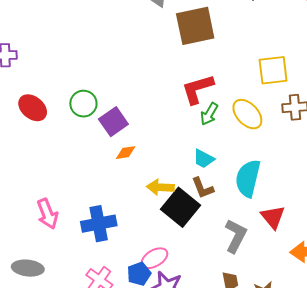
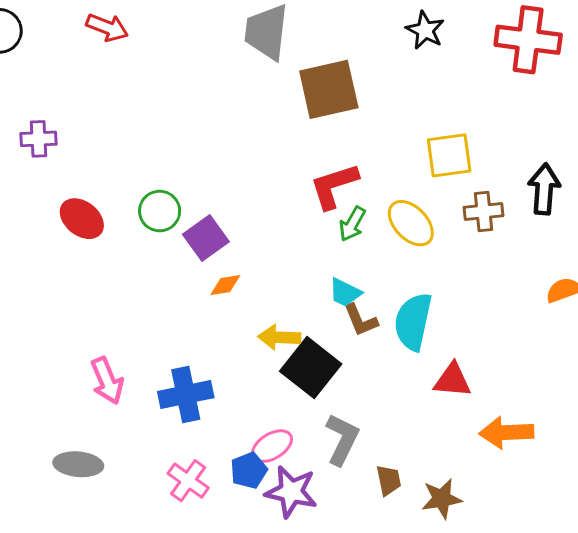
brown L-shape: (203, 188) -> (361, 320), moved
red triangle: (273, 217) -> (452, 380), turned -44
gray L-shape: (236, 236) -> (342, 439), moved

